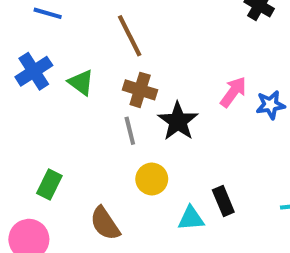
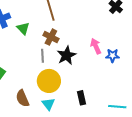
pink arrow: (233, 92) -> (96, 46), turned -70
yellow circle: (152, 179) -> (49, 81), size x1.5
cyan triangle: (191, 218) -> (48, 104), moved, turned 48

